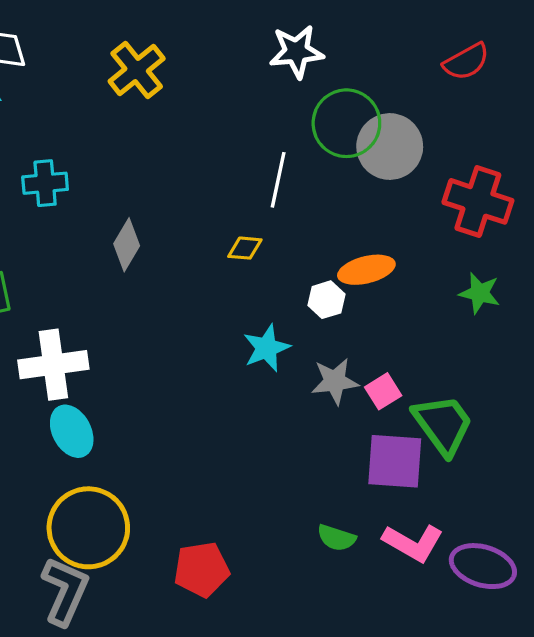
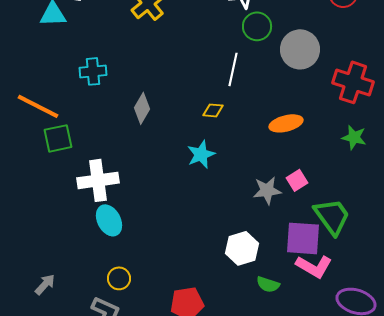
green circle: (346, 123) -> (257, 26), moved, size x0.7
white hexagon: (326, 300) -> (242, 248), moved, size x1.5
cyan star: (267, 348) -> (201, 154), moved
pink square: (383, 391) -> (297, 180), moved
yellow circle: (88, 528) -> (119, 278), size x0.5
pink L-shape: (413, 543) -> (314, 266), moved

